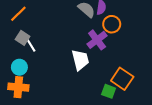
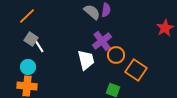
orange circle: (112, 24) -> (116, 55), moved
orange square: (122, 79) -> (136, 70), moved

